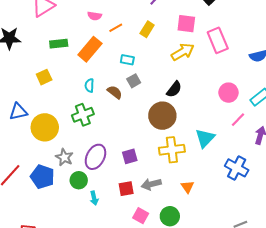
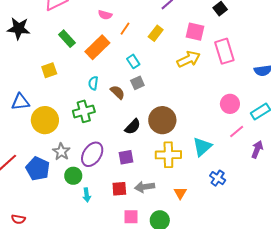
orange line: (116, 28) -> (125, 29), turned -32
green rectangle: (59, 44) -> (67, 39), turned 48
cyan rectangle: (127, 60) -> (133, 61), turned 40
black semicircle: (174, 89) -> (133, 127), moved
blue cross: (237, 168) -> (218, 178), moved, size x0.7
pink square: (141, 216) -> (131, 217), turned -35

